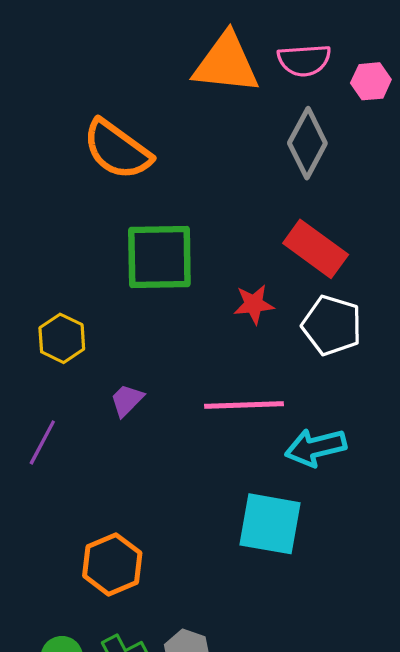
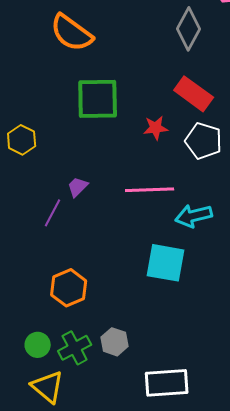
yellow hexagon: (62, 338) -> (22, 140), moved
purple line: (42, 442) -> (53, 213), moved

